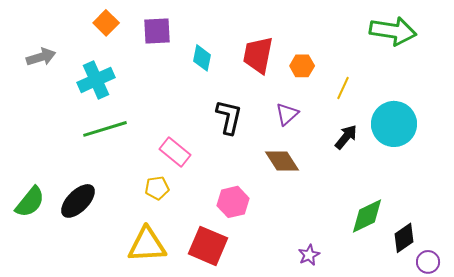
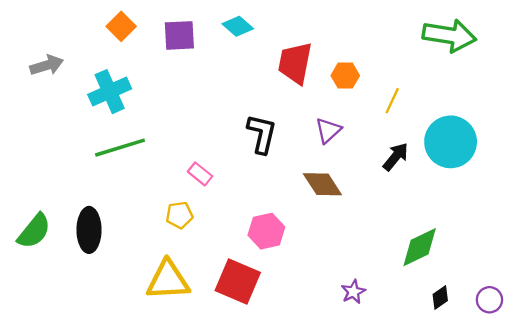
cyan diamond: (202, 58) -> (238, 26), moved, turned -60
pink rectangle: (175, 152) -> (200, 174), size x0.7
black ellipse: (78, 201) -> (89, 230), turned -45
black diamond: (404, 238) -> (440, 297), moved, size x0.7

